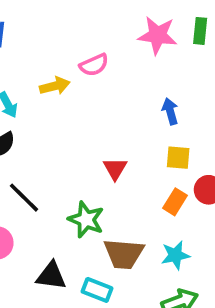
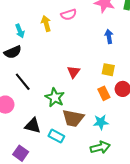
yellow arrow: (55, 86) -> (46, 23), turned -98
blue arrow: (170, 111) -> (109, 36), moved
orange rectangle: (175, 202) -> (104, 93), turned -64

